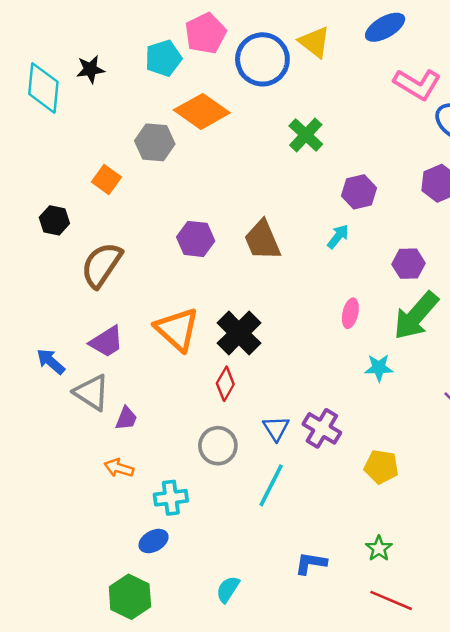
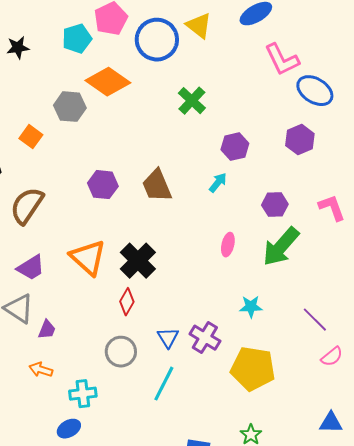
pink L-shape: (417, 84) -> (282, 60), turned 33
cyan star: (379, 368) -> (251, 307), moved
yellow pentagon: (381, 467) -> (253, 369), size x1.6

